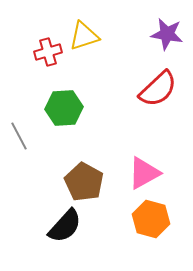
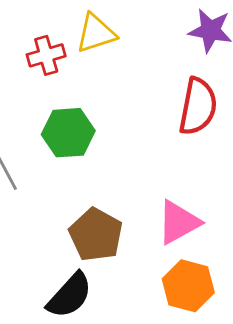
red semicircle: (158, 89) -> (198, 106), turned -36

